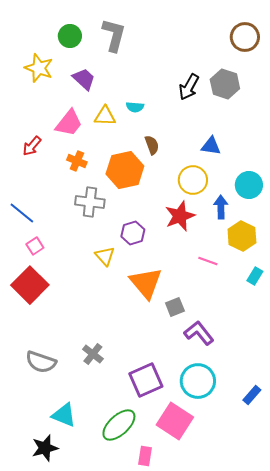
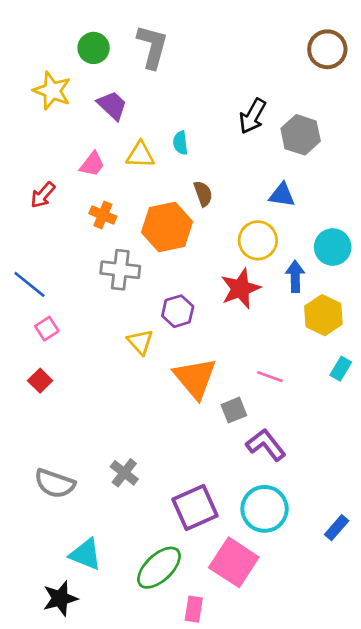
gray hexagon: (225, 84) -> (301, 135), moved
cyan semicircle: (135, 107) -> (180, 143), turned 78
pink trapezoid: (69, 123) -> (92, 164), size x0.7
pink line: (208, 261) -> (270, 377), moved
red square: (30, 285) -> (40, 381), size x0.5

